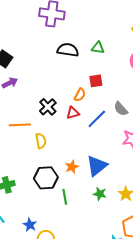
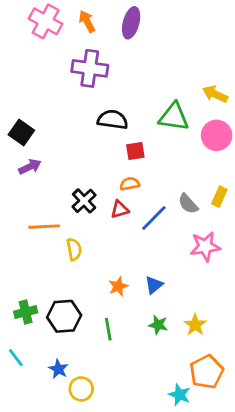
green triangle: (98, 48) -> (174, 117), moved, size x1.6
red square: (96, 81) -> (135, 151), moved
orange semicircle: (80, 95) -> (130, 184), turned -128
blue triangle: (97, 166) -> (154, 285), size x0.6
black hexagon: (46, 178) -> (64, 316), moved

